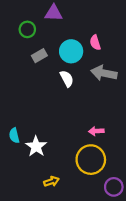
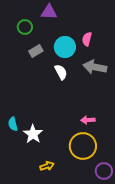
pink semicircle: (95, 43) -> (87, 39), turned 32

